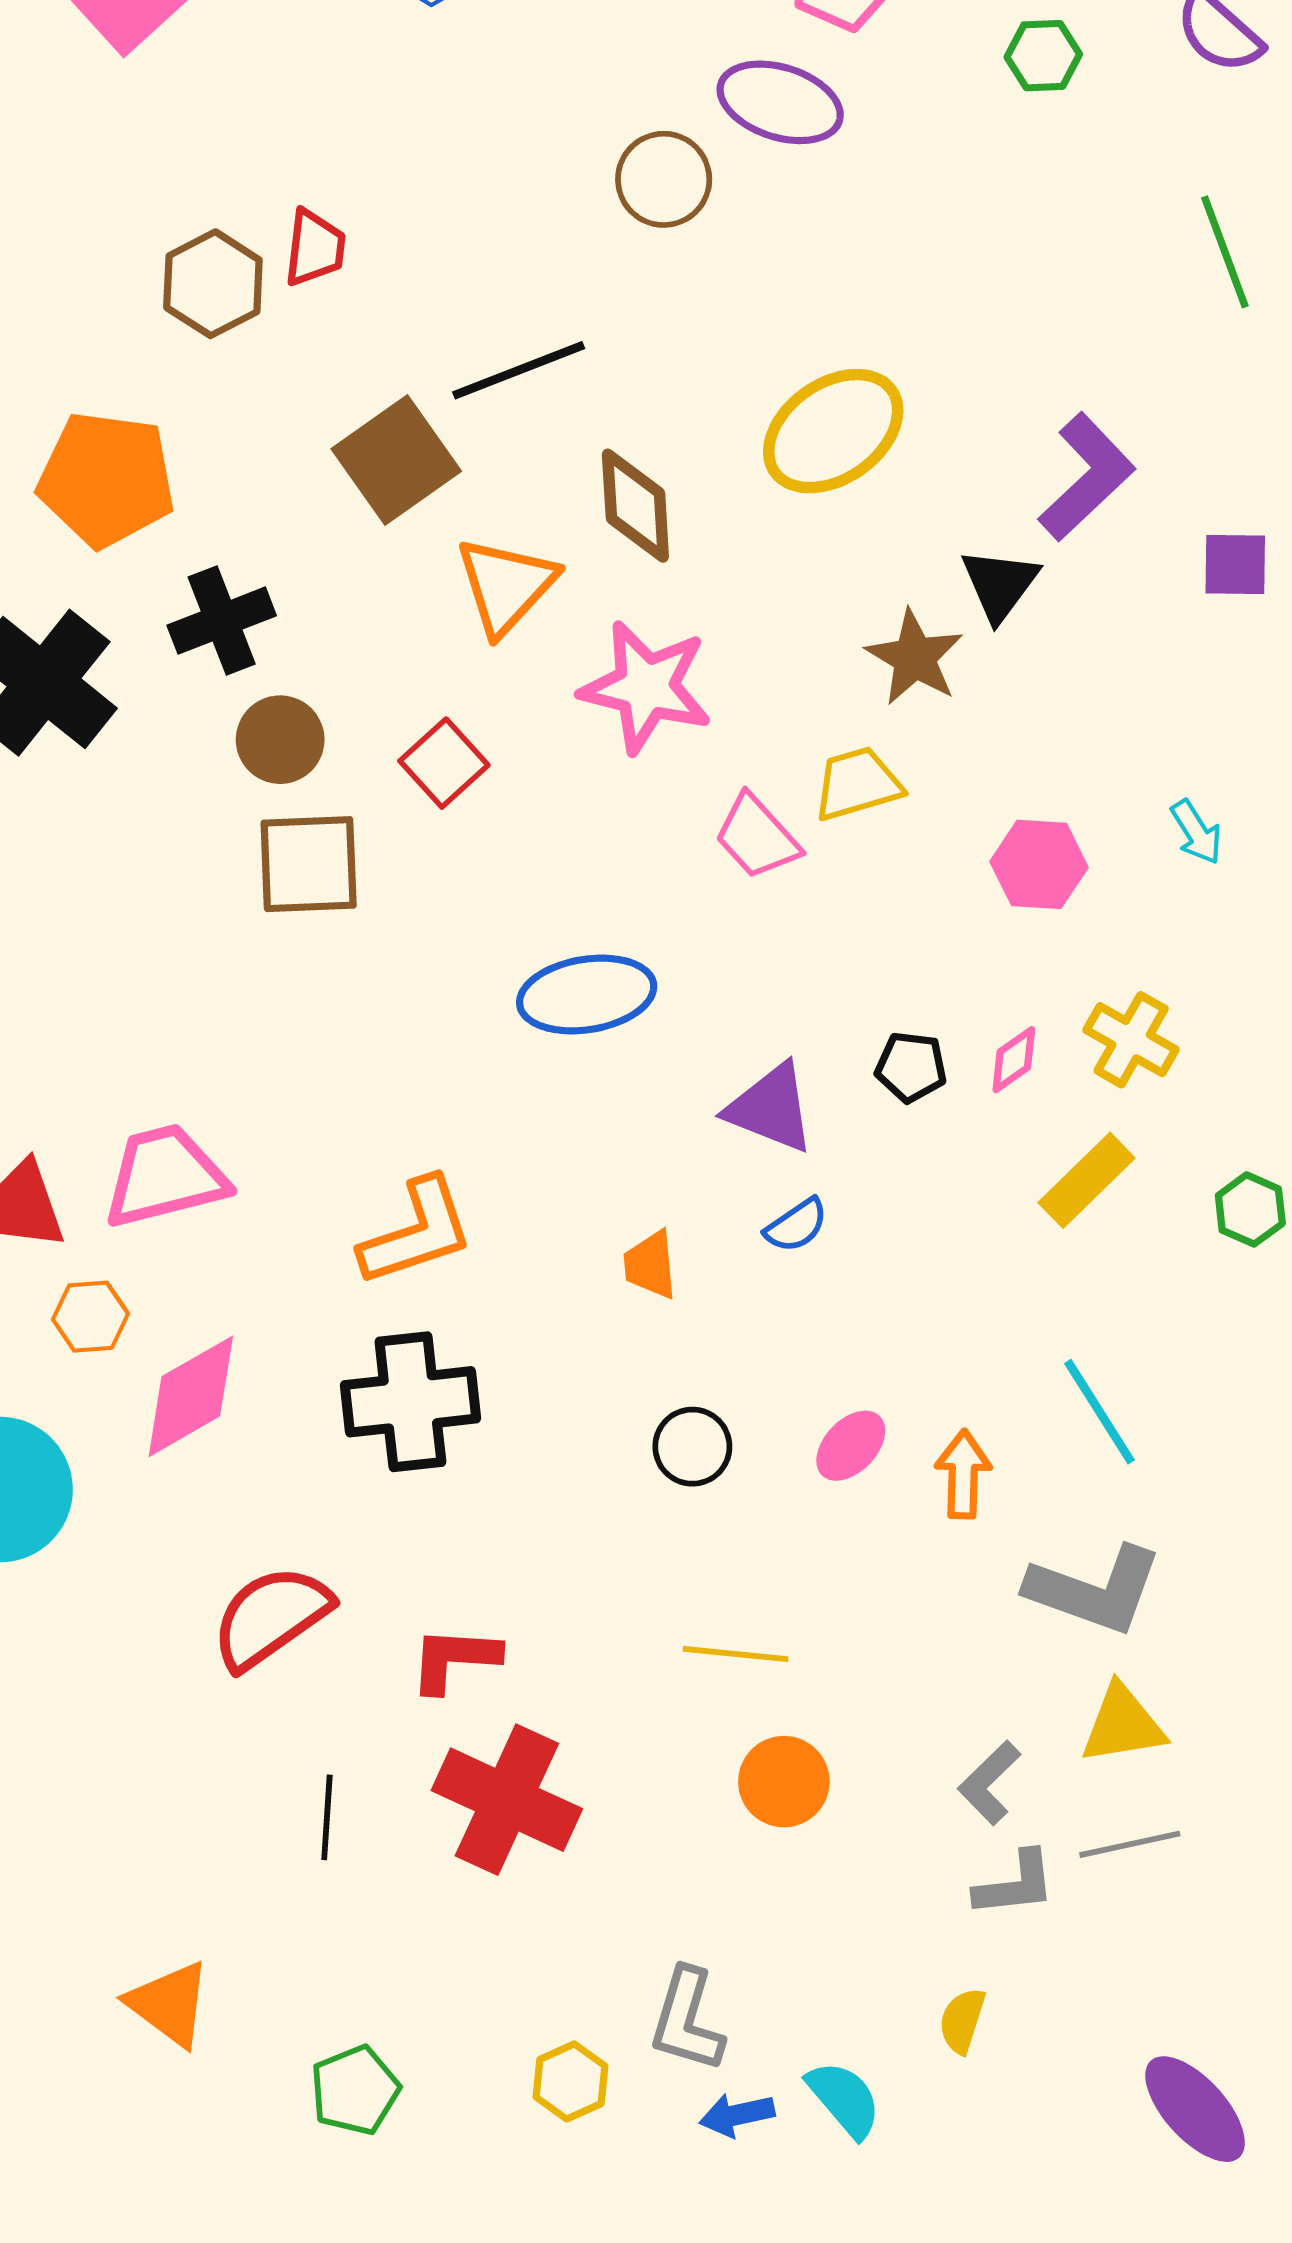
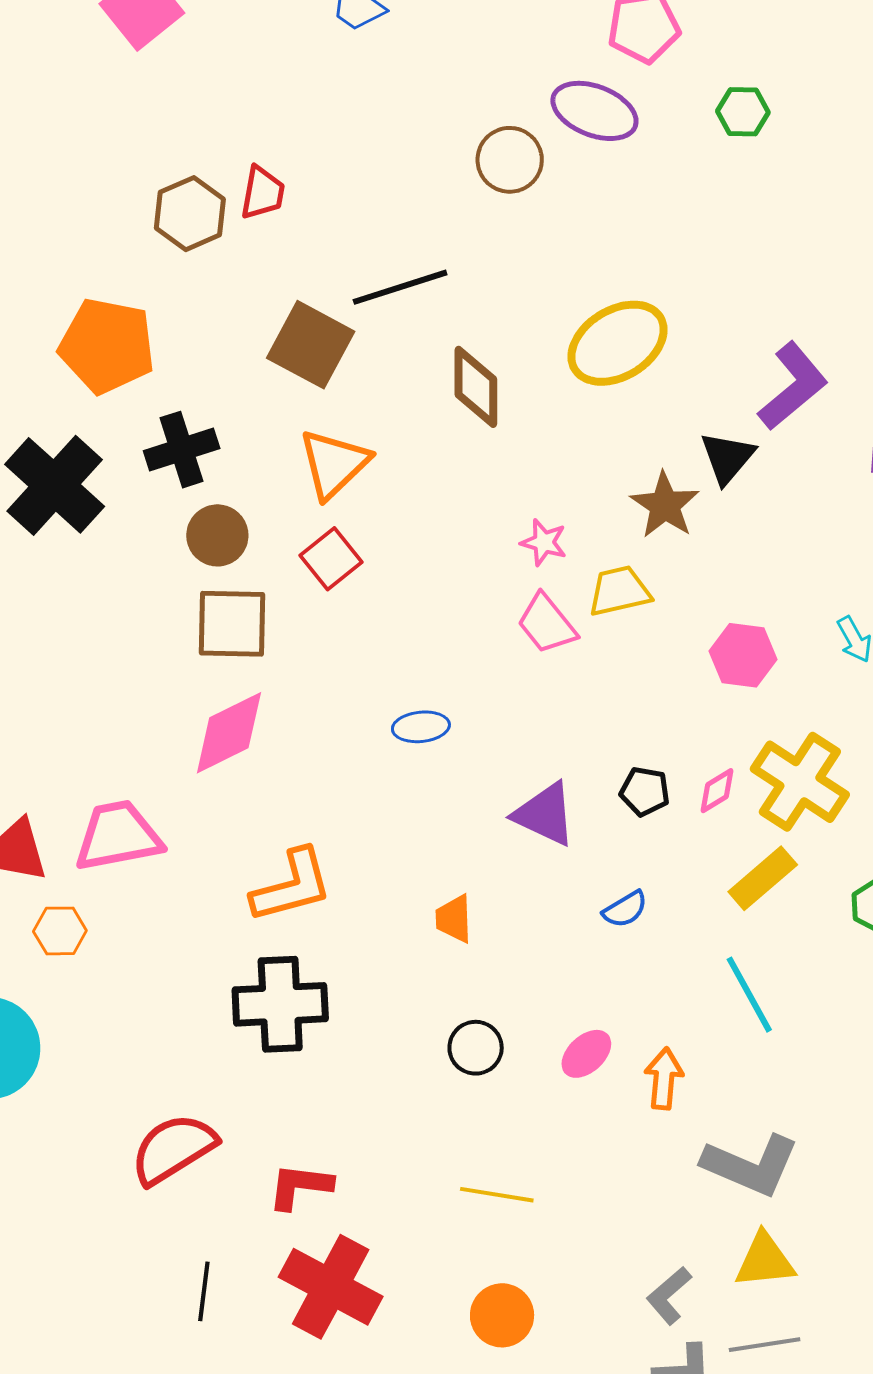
green hexagon: (1043, 56) -> (743, 112), moved
brown square: (396, 460) -> (311, 345), turned -30
orange triangle: (506, 585) -> (334, 464), moved
pink star: (646, 687) -> (544, 542), moved, size x0.5
blue ellipse: (587, 994) -> (421, 727), size x0.6
yellow cross: (1131, 1040) -> (800, 782), size x1.5
blue semicircle: (796, 1225) -> (625, 909), moved
pink diamond: (191, 1396) -> (229, 733), moved
cyan line: (1099, 1412) -> (749, 995), moved
orange circle: (784, 1782) -> (502, 1315), moved

